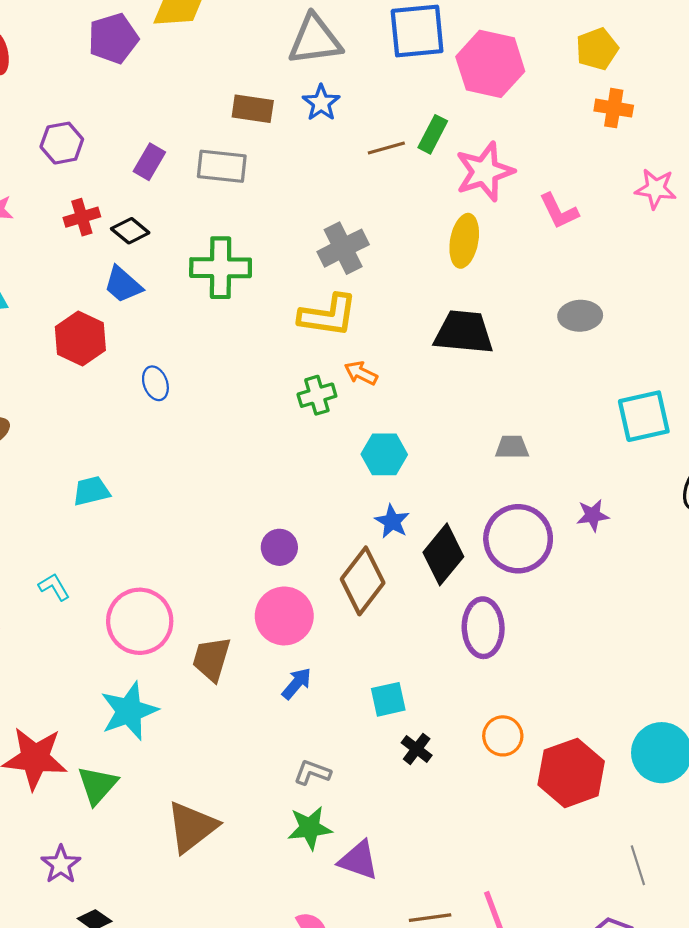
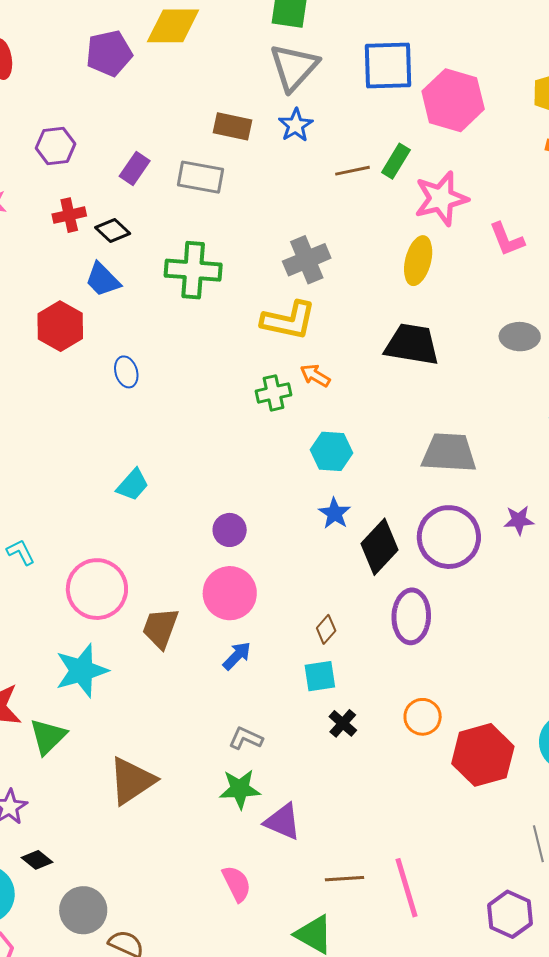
gray triangle: (315, 40) -> (294, 67), turned -44
gray trapezoid: (512, 447) -> (449, 453), size x1.8
cyan trapezoid: (91, 491) -> (133, 485), moved, turned 141
brown diamond: (363, 581) -> (326, 629), moved, size x0.5

